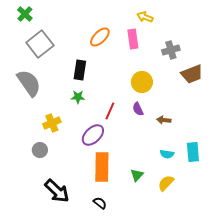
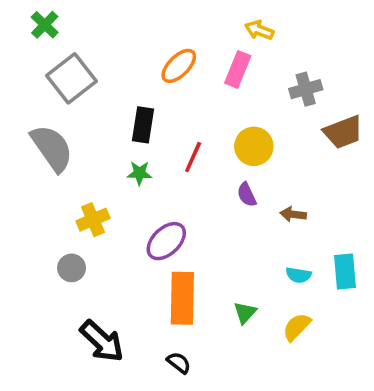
pink rectangle: (133, 39) -> (238, 69), turned 30
red line: (110, 111) -> (193, 157), moved

